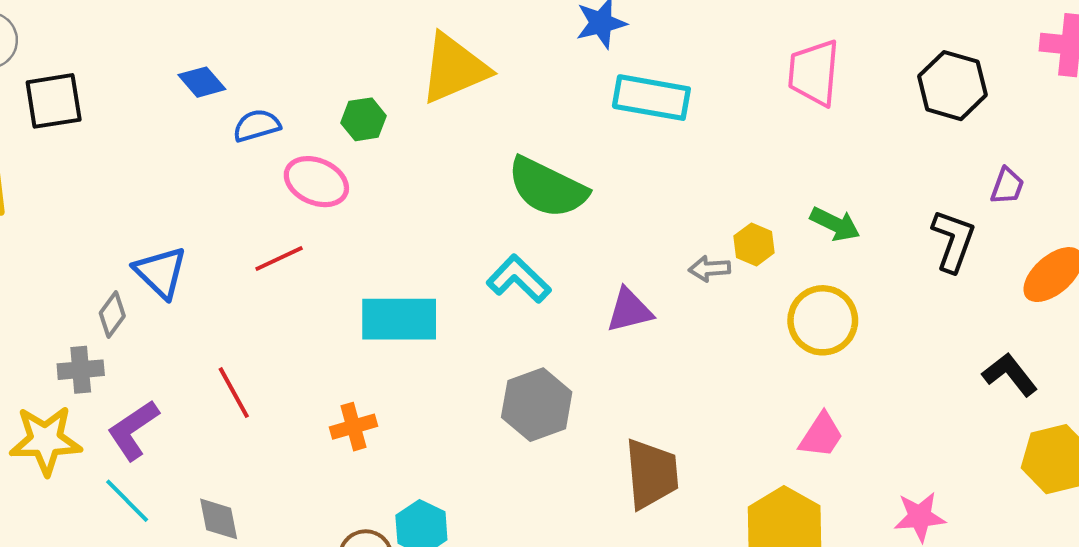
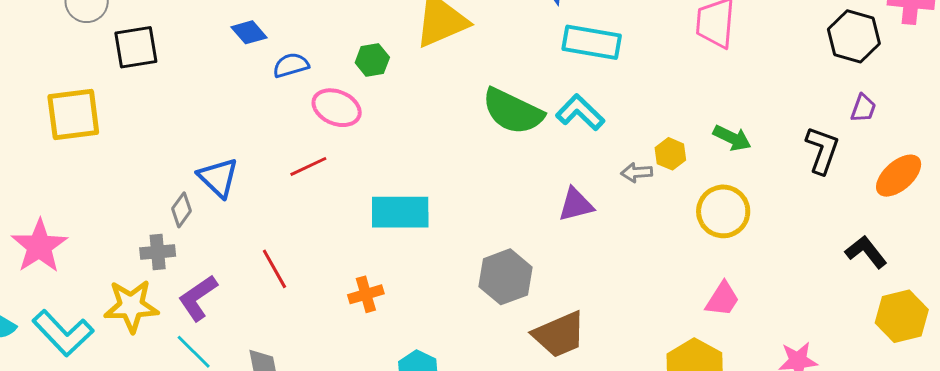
black hexagon: (952, 86) -> (854, 36), moved
cyan L-shape: (519, 279) -> (580, 112), moved
brown trapezoid: (652, 474) -> (559, 335), moved, turned 72

